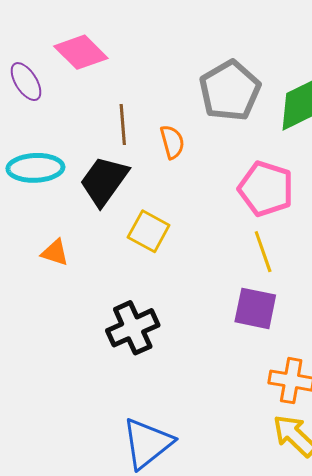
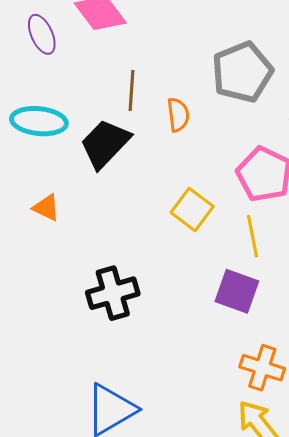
yellow square: (149, 231) -> (192, 209), moved

